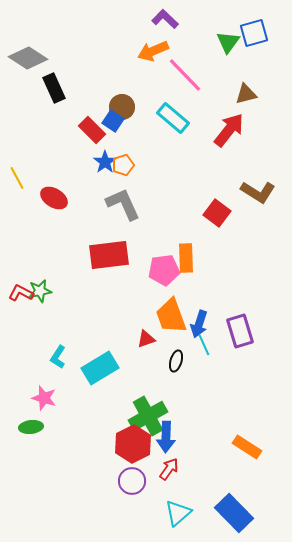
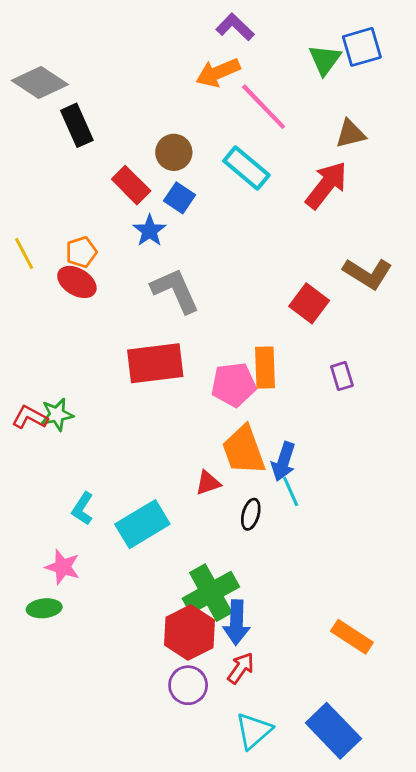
blue square: (113, 121) -> (180, 198), moved
orange pentagon: (123, 165) -> (81, 252), moved
purple rectangle: (240, 331) -> (342, 376), moved, size x0.6

